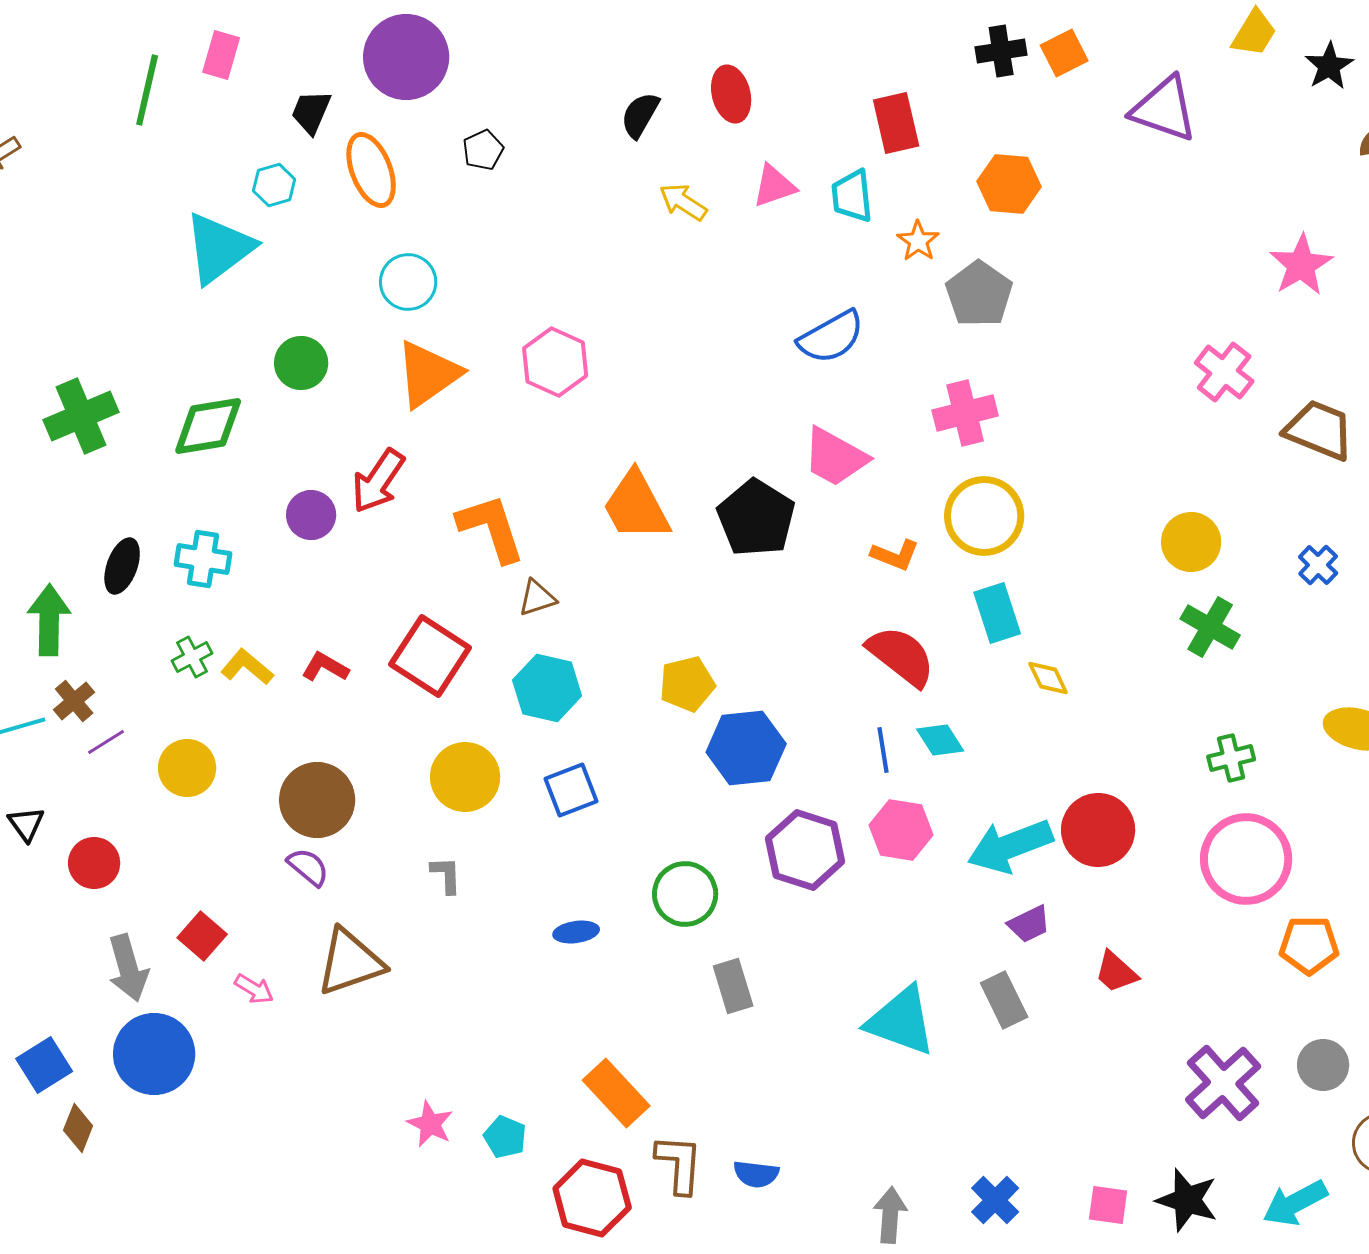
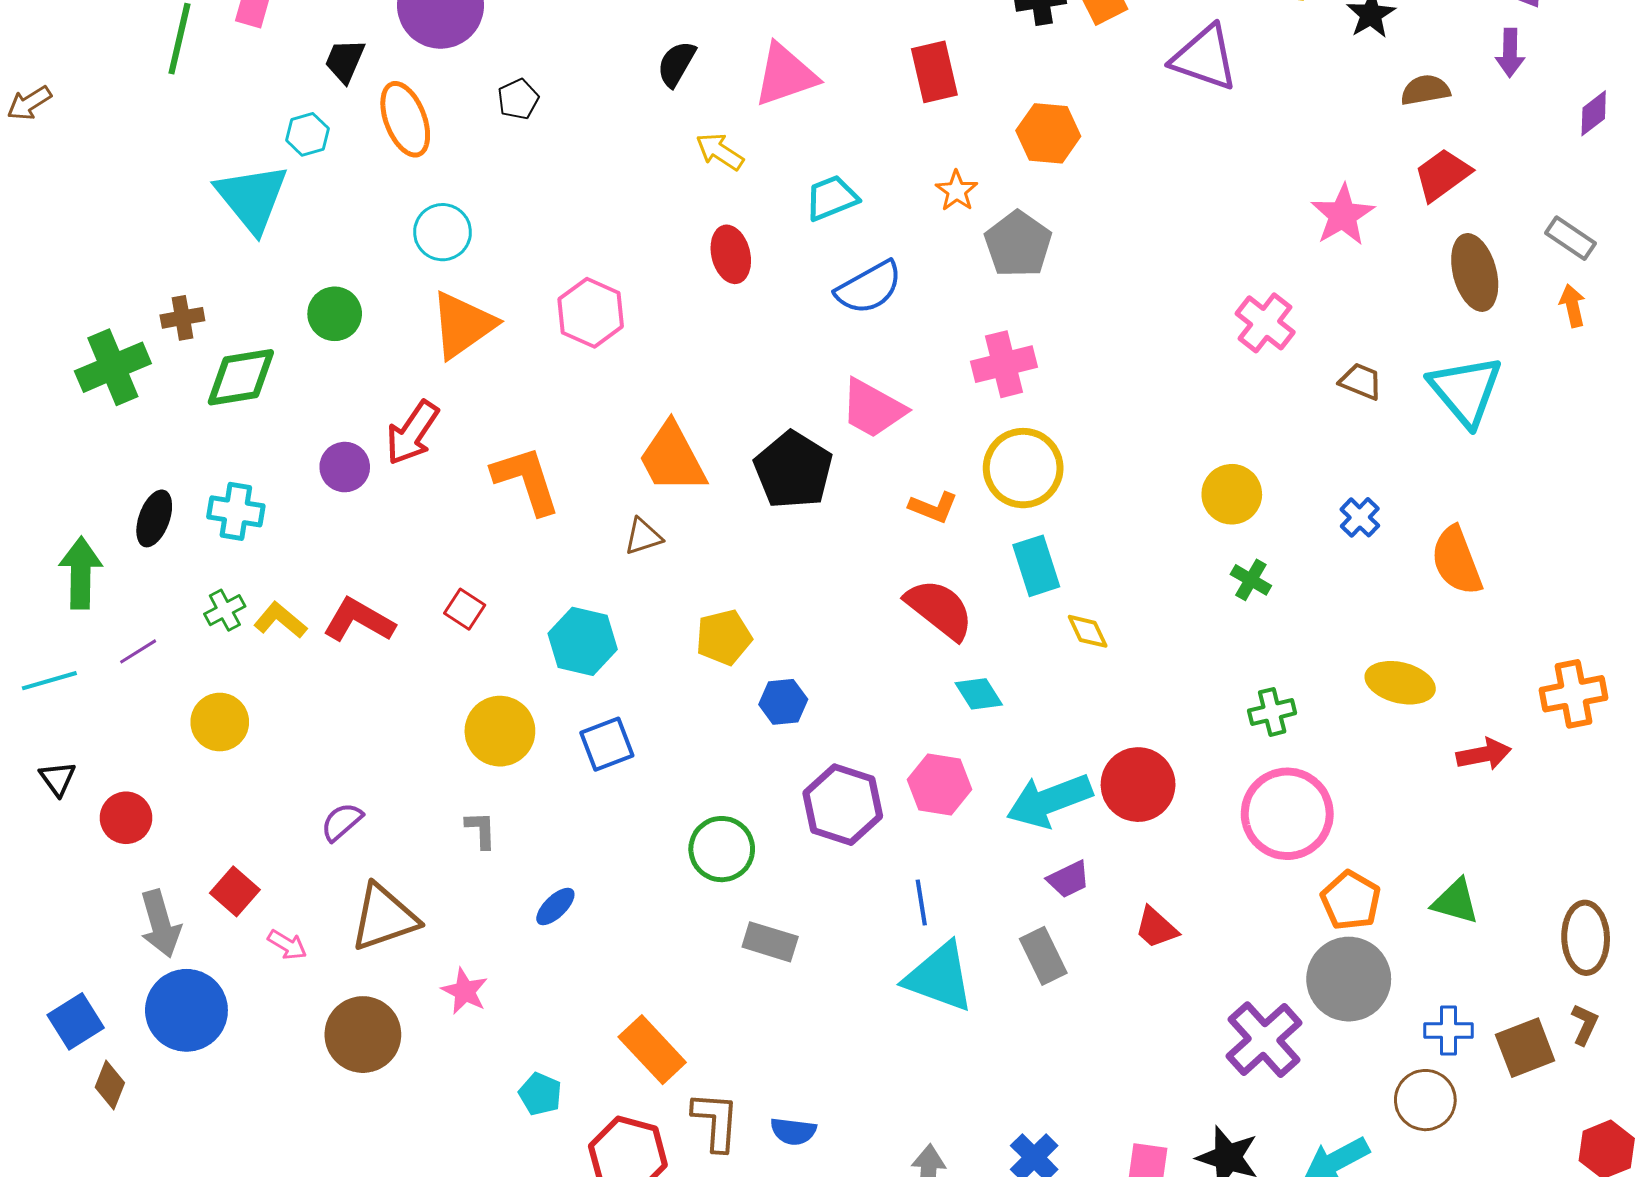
red ellipse: (731, 94) -> (731, 254), moved
pink triangle: (774, 186) -> (785, 75), moved, size x1.5
cyan trapezoid: (852, 196) -> (832, 198), moved, turned 74
cyan triangle: (219, 248) -> (252, 198), turned -32
brown trapezoid: (1319, 430) -> (1361, 381), size x0.6
brown triangle: (537, 598) -> (643, 537), moved
green cross: (1210, 627) -> (1251, 580), size x0.7
red square: (430, 656) -> (465, 609), size x0.5
red L-shape: (325, 667) -> (359, 620), size x1.5
brown cross: (74, 701) -> (182, 318), moved, turned 30
purple line: (106, 742) -> (138, 651), moved
blue hexagon: (746, 748) -> (783, 702), size x0.6
blue line: (883, 750) -> (921, 902), moved
brown circle: (317, 800) -> (363, 1035), moved
purple semicircle: (308, 867) -> (342, 822), turned -81
blue ellipse: (576, 932) -> (555, 907), moved, turned -36
orange pentagon: (1309, 945) -> (1351, 900), turned 30
gray rectangle: (733, 986) -> (770, 942), turned -56
gray circle: (1323, 1065) -> (1349, 979), moved, size x1.6
pink star: (430, 1124) -> (465, 991), moved

